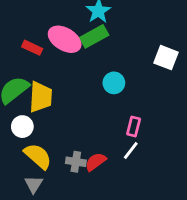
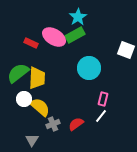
cyan circle: (114, 83) -> (89, 68), size x1.5
yellow semicircle: (38, 156) -> (40, 107), moved
gray cross: (76, 162) -> (53, 124), moved, turned -32

